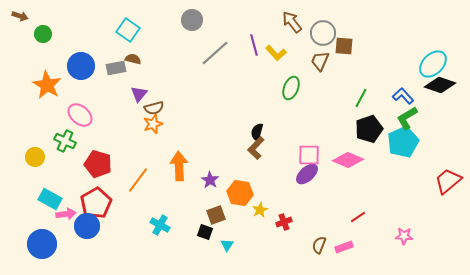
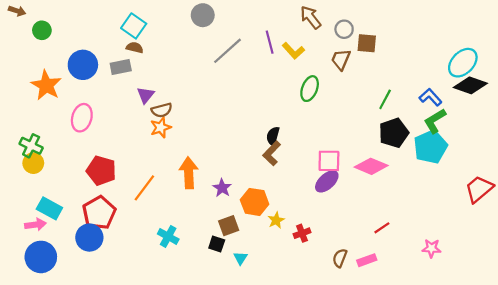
gray circle: (323, 33) -> (344, 29), size x0.7
brown semicircle: (133, 59) -> (135, 48), moved
pink ellipse: (80, 115) -> (82, 118), turned 65
green cross: (65, 141) -> (31, 146), moved
pink arrow: (66, 214) -> (35, 225), moved

